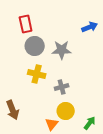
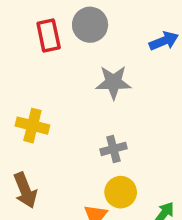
gray circle: (35, 46) -> (90, 25), moved
yellow cross: (37, 74) -> (32, 126), moved

